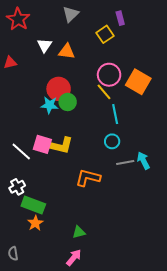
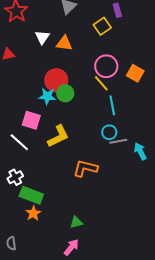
orange square: (138, 82) -> (135, 73), size x0.7
pink square: (42, 144) -> (31, 120), moved
yellow L-shape: (61, 145) -> (58, 136), turned -40
gray line: (125, 163) -> (118, 141), moved

